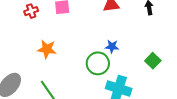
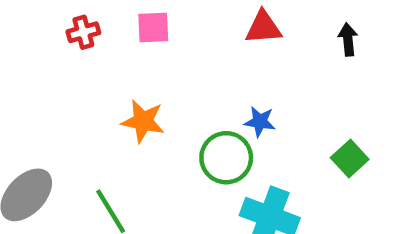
orange star: (47, 49) -> (143, 121), moved

